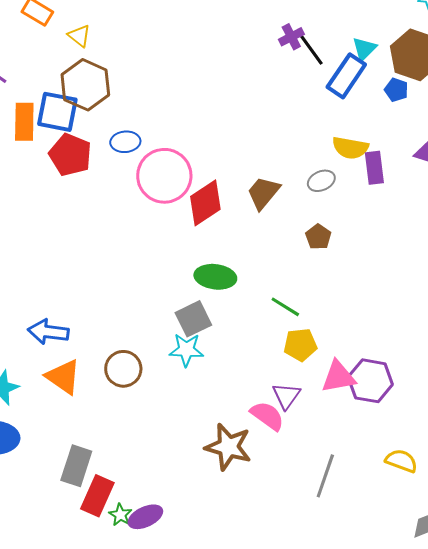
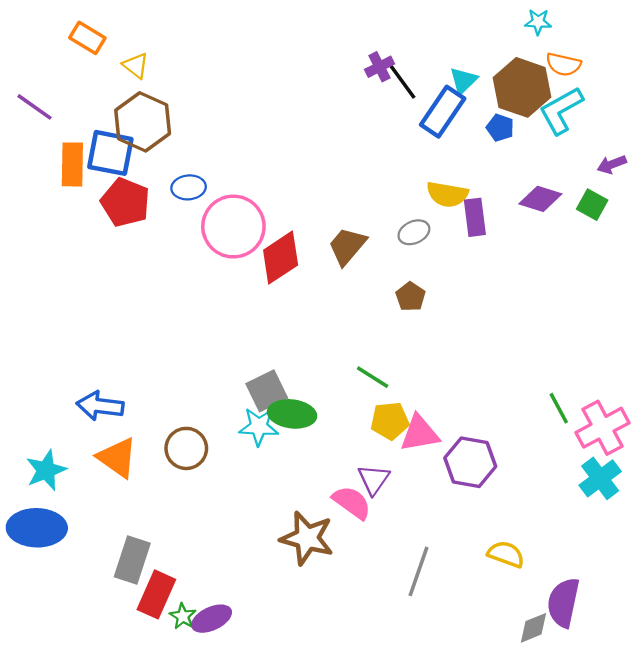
green ellipse: (215, 277) -> (292, 414), moved
pink triangle: (338, 377) -> (420, 433), moved

